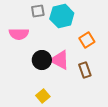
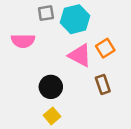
black circle: (42, 60) -> (51, 87), moved
pink triangle: (60, 60) -> (80, 55), moved

